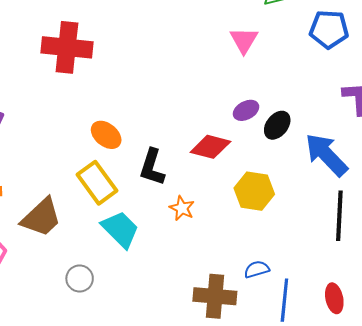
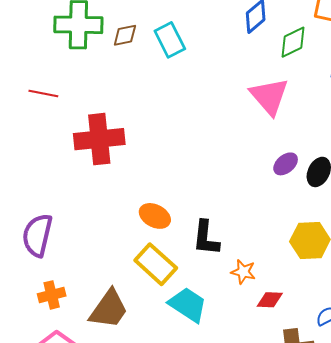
pink triangle: (244, 40) -> (269, 96), size x1.4
red diamond: (210, 147) -> (270, 300), moved, size x0.7

